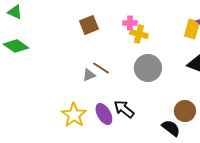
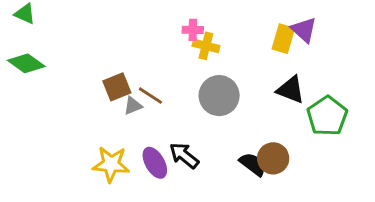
brown square: (89, 25) -> (117, 87), moved
yellow star: (74, 115) -> (111, 164), turned -30
black semicircle: (171, 128) -> (253, 164), moved

